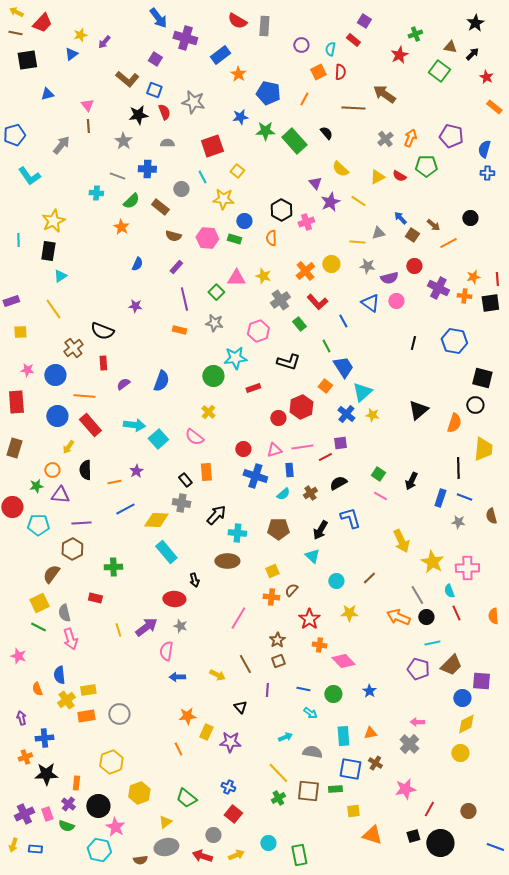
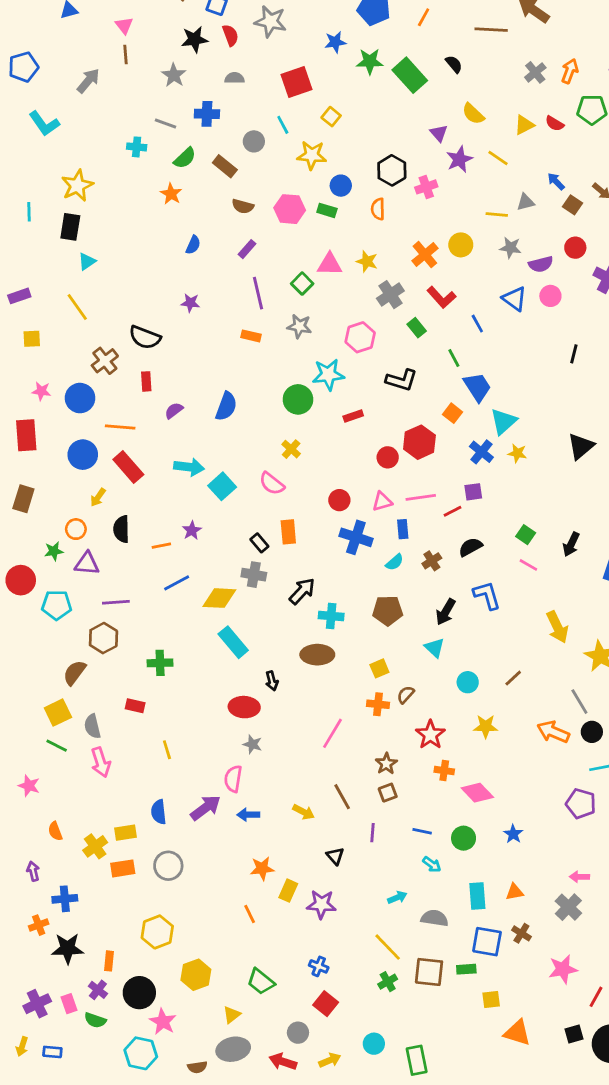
purple arrow: (146, 627) -> (206, 808), moved
blue semicircle: (59, 675) -> (159, 812), moved

